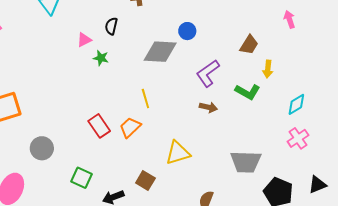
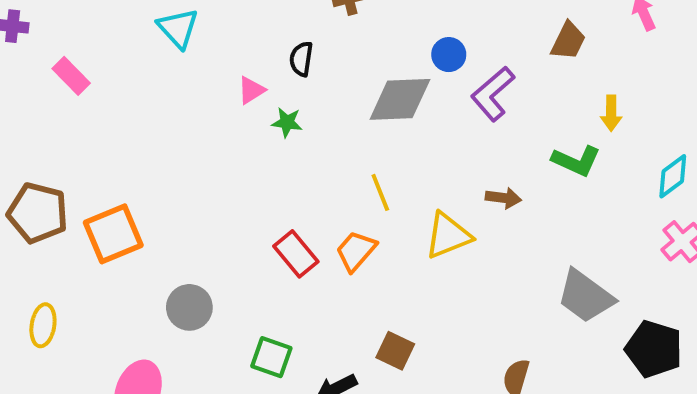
brown trapezoid: (249, 45) -> (568, 41), moved
purple L-shape: (208, 73) -> (493, 94), moved
yellow triangle: (178, 153) -> (448, 236), moved
gray trapezoid: (246, 162) -> (585, 296), turned 40

